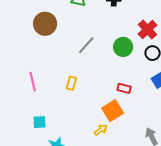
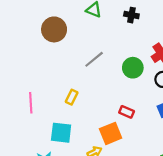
pink line: (33, 82) -> (31, 103), moved
cyan square: (40, 122) -> (61, 133), moved, size x1.5

